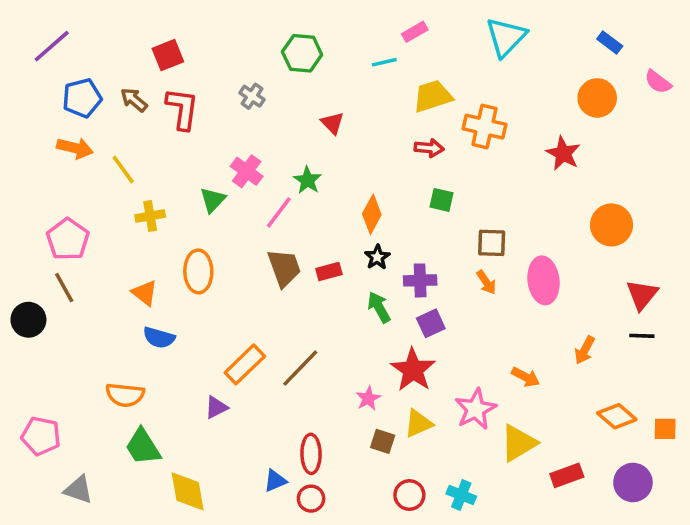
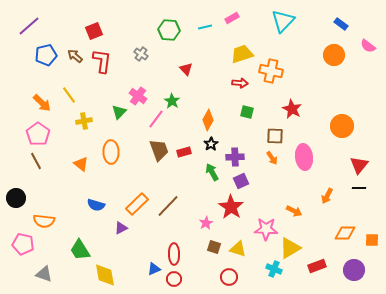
cyan line: (384, 62) -> (205, 27), moved
orange arrow: (75, 148) -> (42, 103), moved, turned 30
red star: (563, 153) -> (292, 109), moved
black circle: (28, 320) -> (16, 198), moved
blue semicircle: (159, 338) -> (96, 205), moved
orange semicircle: (125, 395) -> (44, 221), moved
pink star: (476, 409) -> (266, 229), turned 30
orange diamond: (617, 416) -> (345, 233), turned -40
yellow triangle: (418, 423) -> (238, 249), moved, turned 42
cyan cross: (461, 495) -> (274, 269), moved

